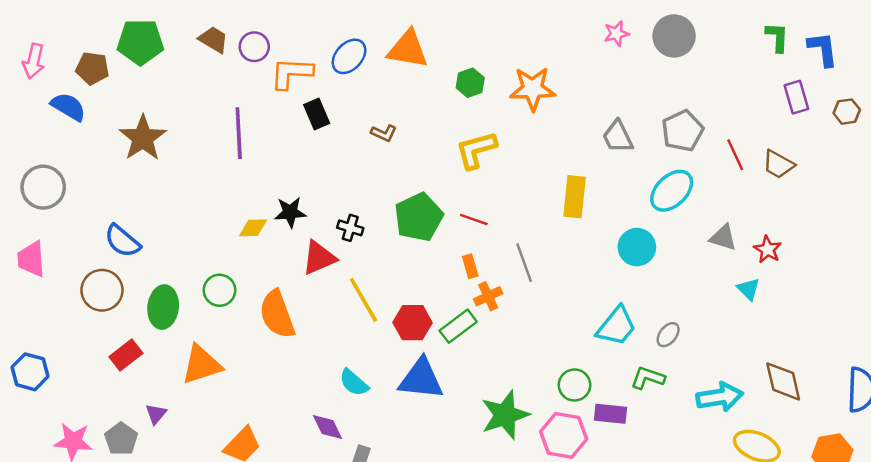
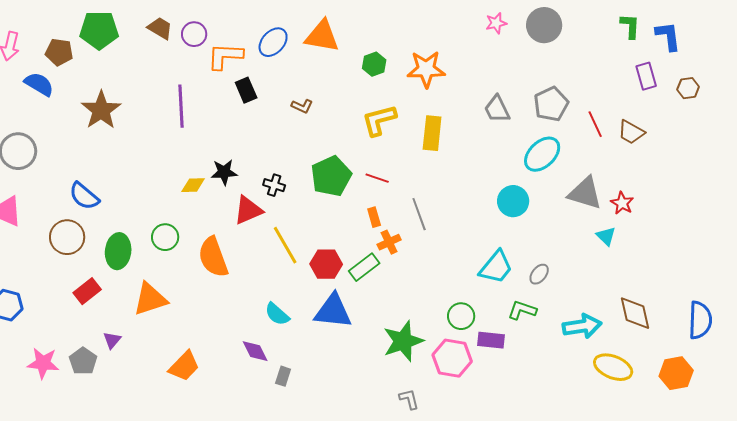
yellow rectangle: (575, 197) -> (432, 133), moved
gray triangle: (723, 237) -> (585, 193), size x1.5

